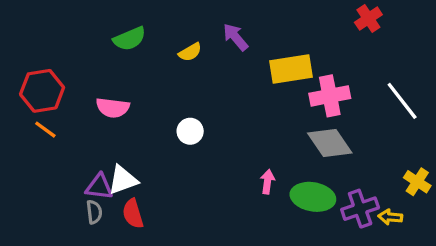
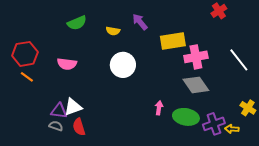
yellow semicircle: (190, 52) -> (113, 31), turned 40
white circle: (190, 131) -> (123, 65), moved, size x1.6
gray semicircle: (94, 212) -> (56, 126), turned -64

